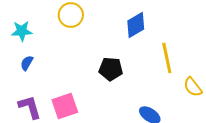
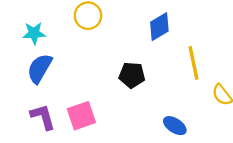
blue semicircle: (27, 63) -> (40, 68), size x1.8

